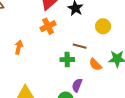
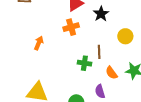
brown line: (80, 46) -> (99, 52), turned 64
purple semicircle: (77, 85) -> (100, 91), moved, turned -48

